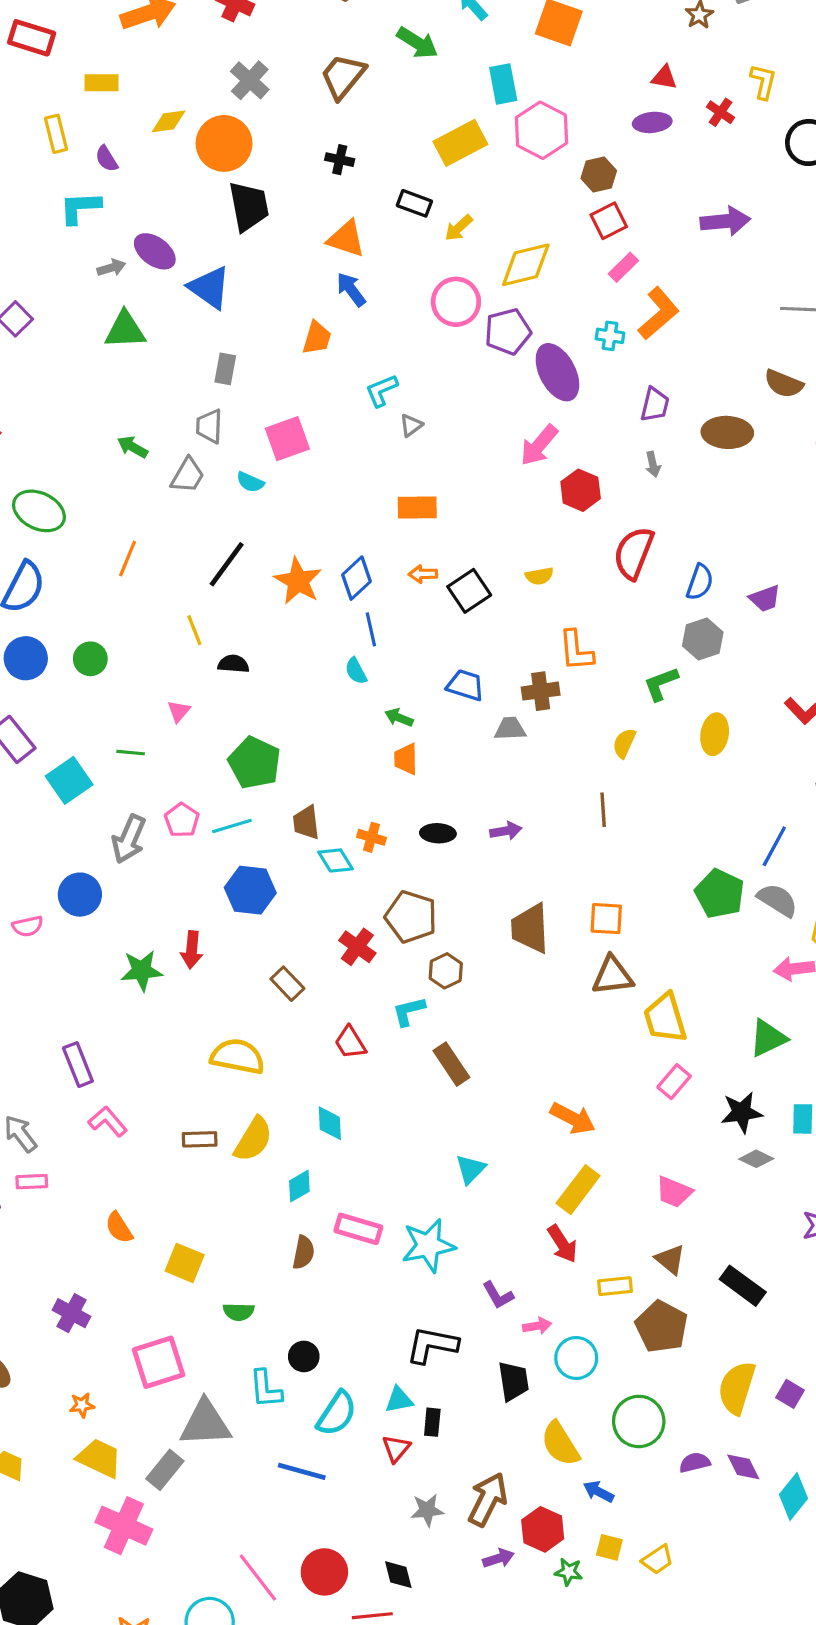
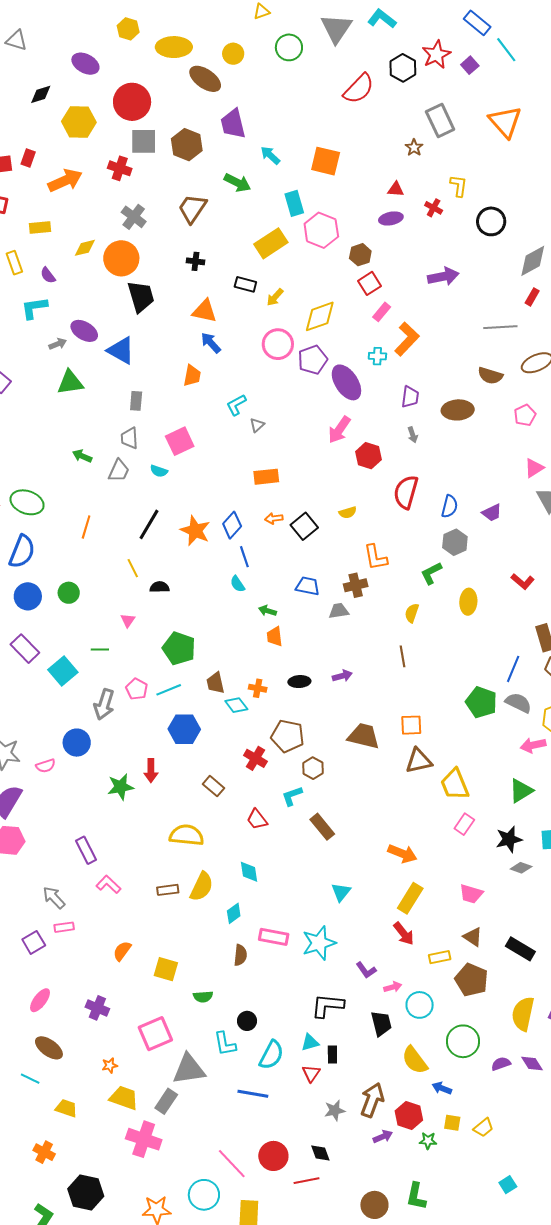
brown trapezoid: (530, 928) -> (364, 736), turned 112
orange semicircle: (119, 1228) -> (122, 951), turned 75

